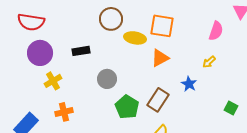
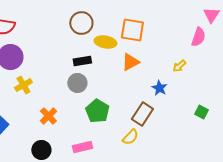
pink semicircle: (216, 31) -> (198, 37), moved
black rectangle: (81, 51) -> (82, 61), moved
brown rectangle: (158, 100) -> (142, 114), moved
orange cross: (64, 112) -> (48, 116), moved, turned -30

